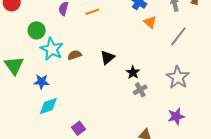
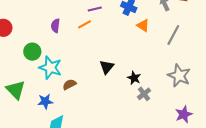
brown semicircle: (75, 55) -> (69, 84), moved

